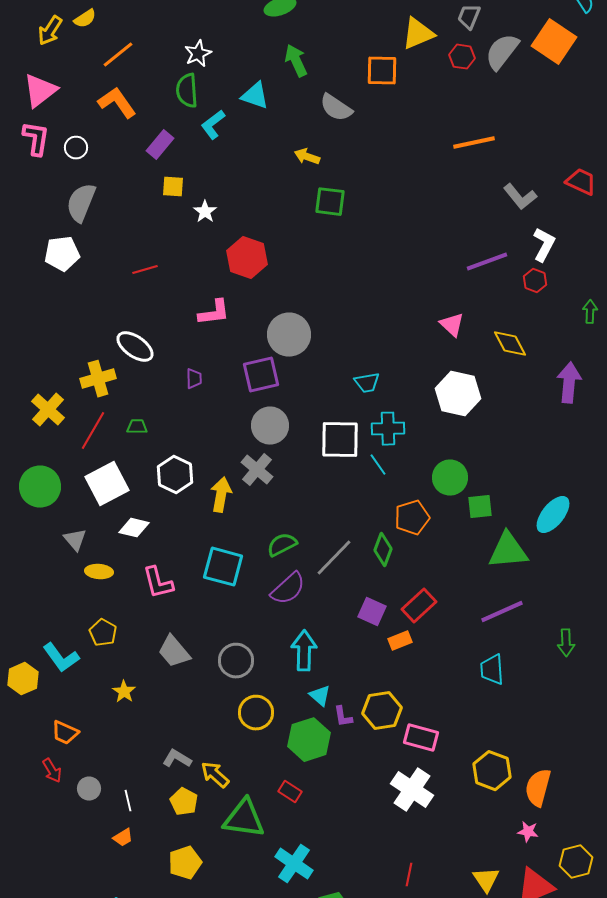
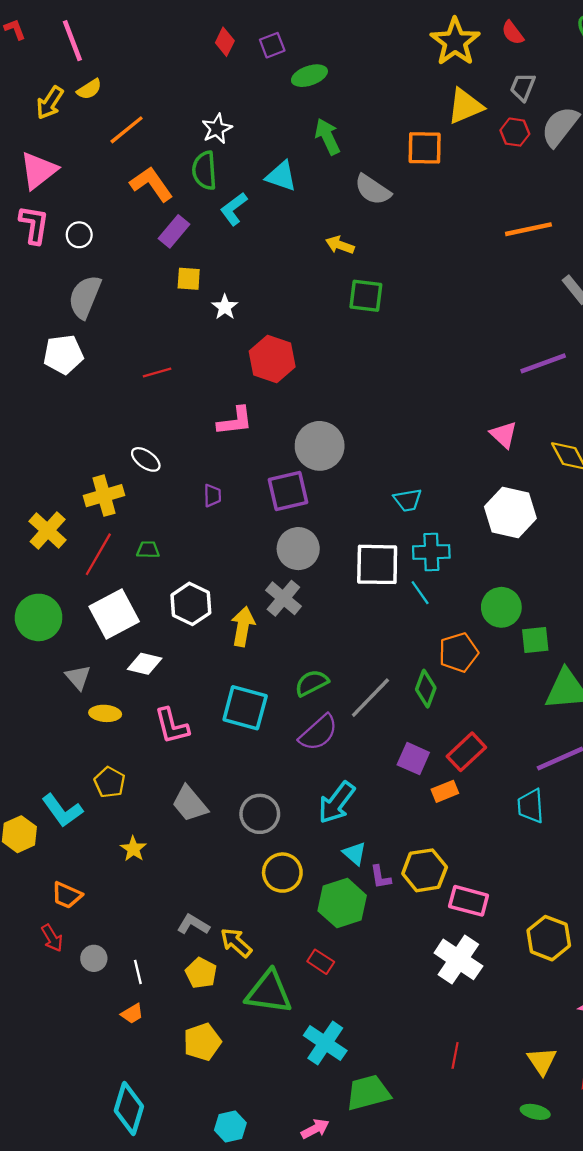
orange L-shape: (117, 103) -> (151, 184), moved
white ellipse: (135, 347) -> (146, 459), size x0.7
cyan arrow: (304, 651) -> (337, 803), turned -144
cyan trapezoid: (492, 670) -> (531, 806), moved

